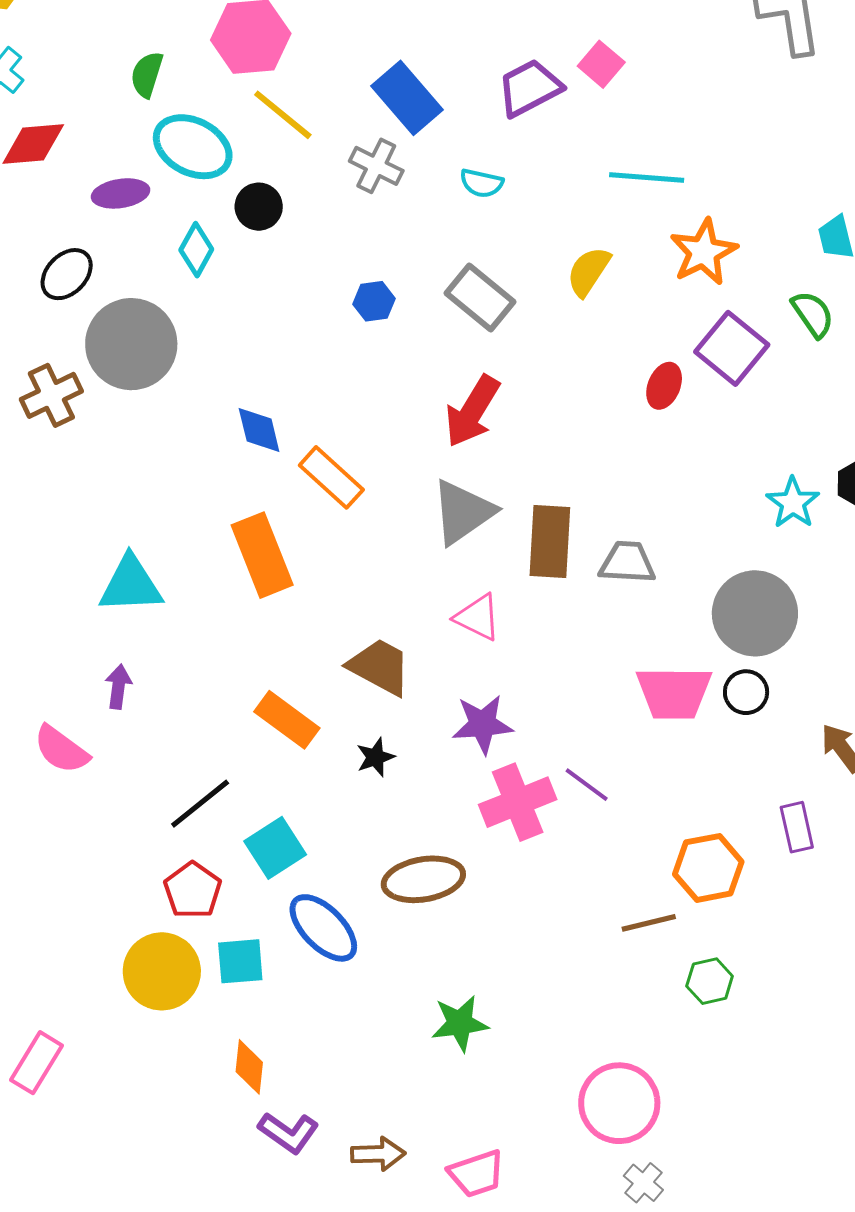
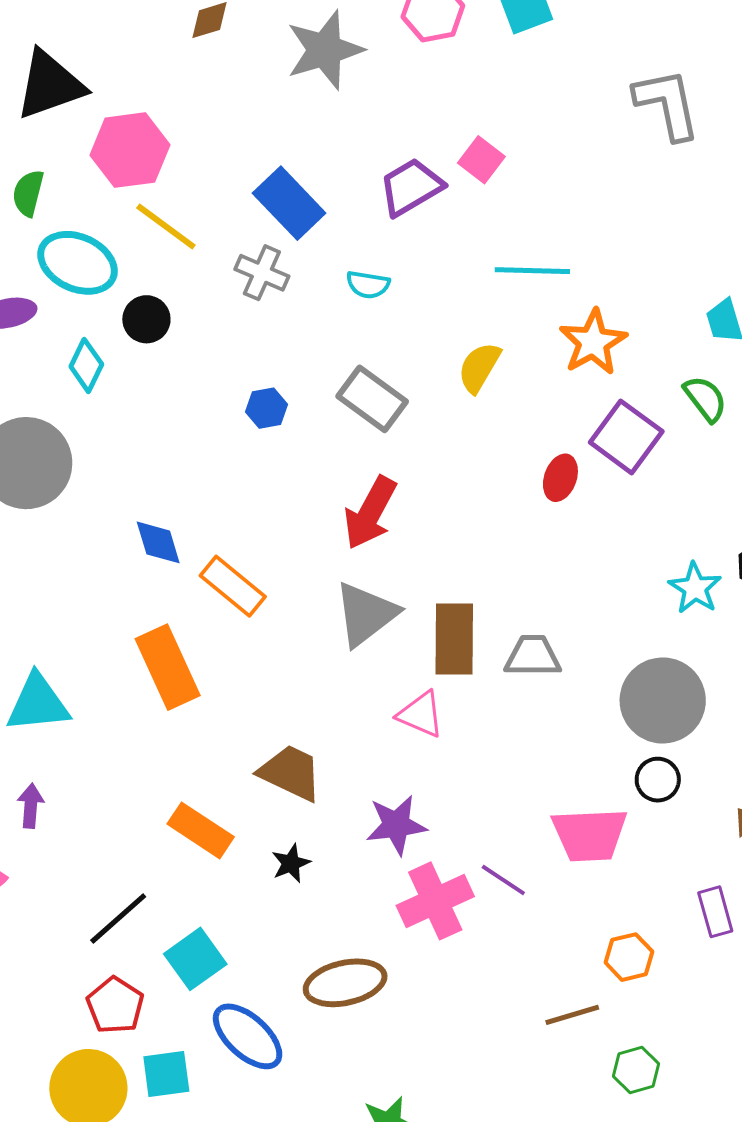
pink triangle: (478, 617) -> (421, 714), moved
pink trapezoid: (674, 693) -> (590, 835), moved
orange hexagon: (708, 868) -> (629, 957), size x0.7

